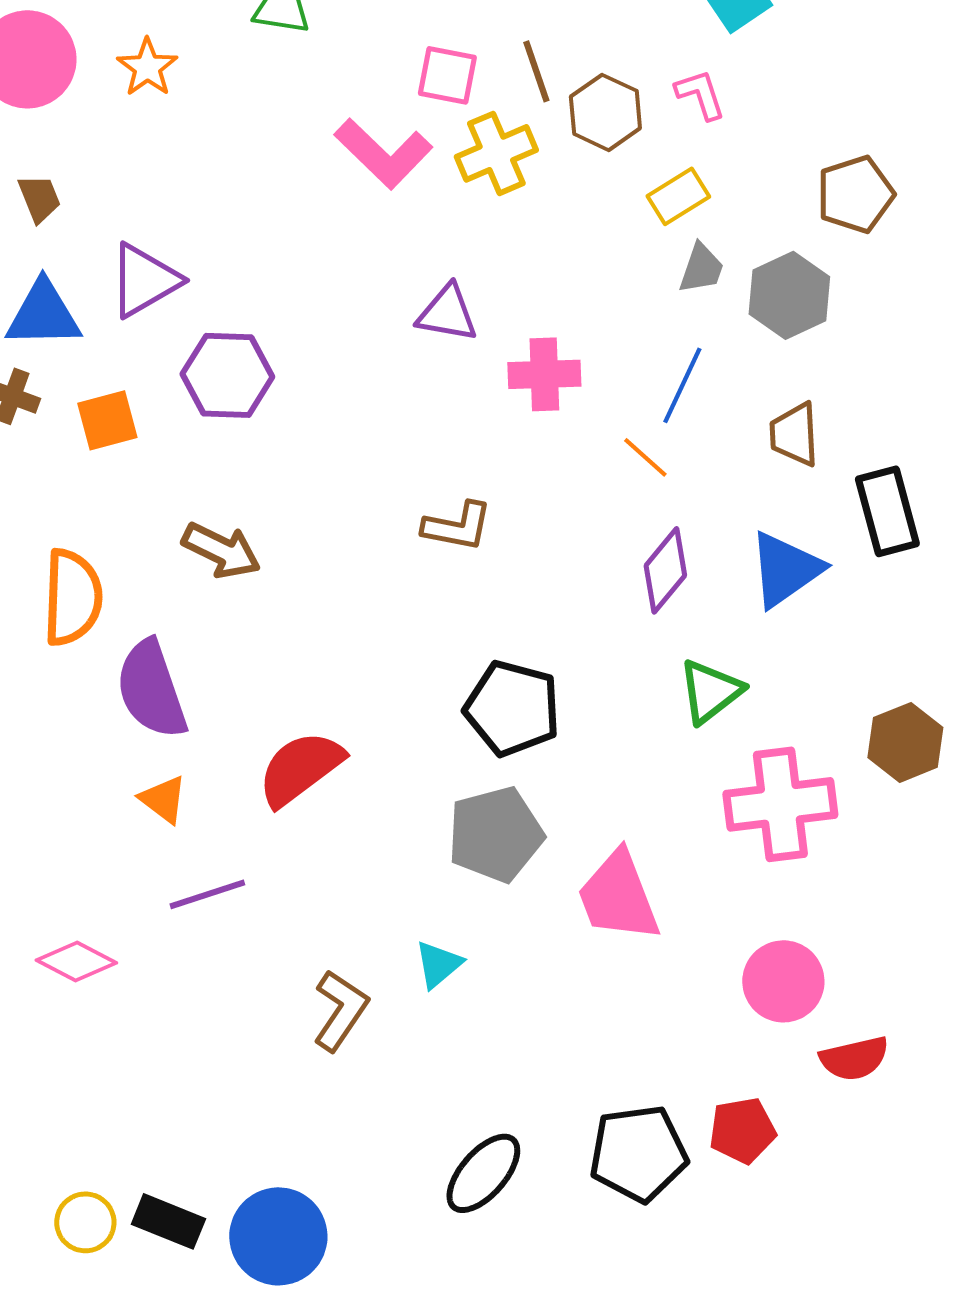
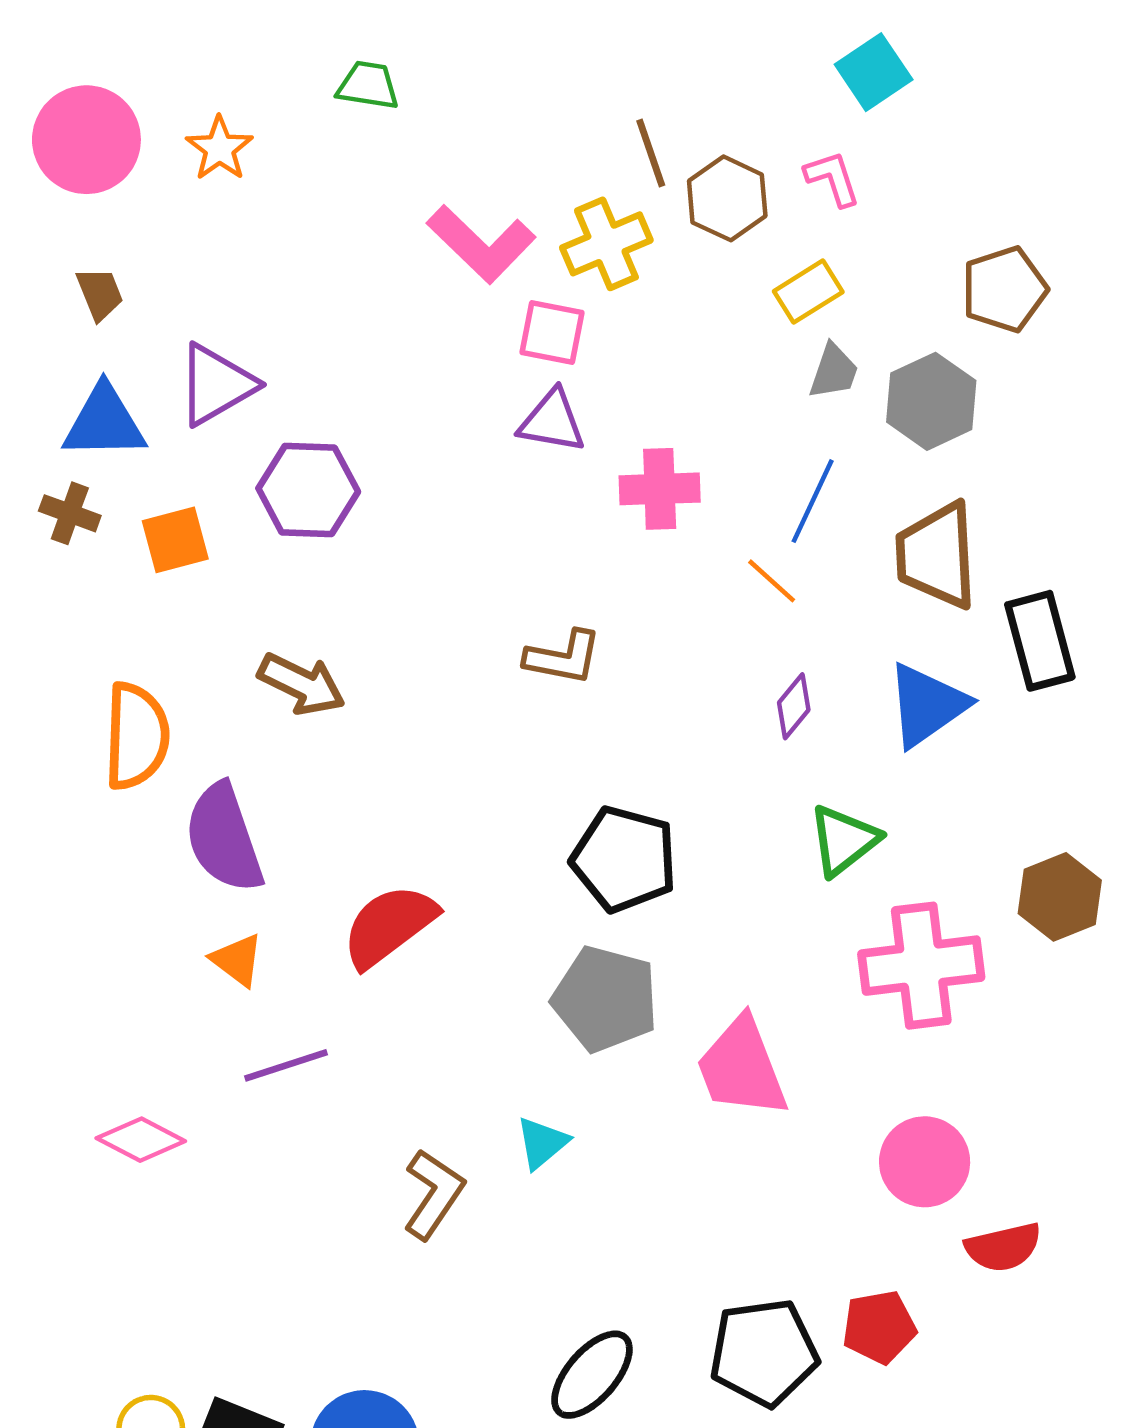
pink square: (447, 75) -> (552, 333), moved
brown trapezoid: (794, 434) -> (937, 555), size x1.5
purple diamond: (665, 570) -> (794, 706), size x0.7
gray pentagon: (495, 834) -> (605, 999), turned 30

